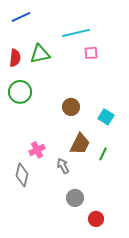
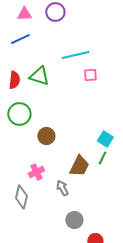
green triangle: (40, 54) -> (39, 76), turned 30
brown circle: (71, 107) -> (46, 136), moved
green line: (103, 154) -> (102, 158), moved

